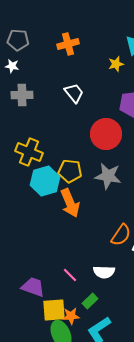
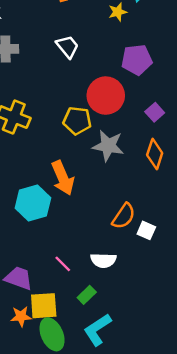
yellow pentagon: (70, 171) -> (77, 121), moved
cyan hexagon: (45, 181) -> (33, 203), moved
orange star: (71, 316) -> (21, 316), moved

